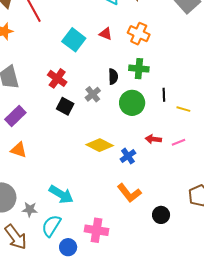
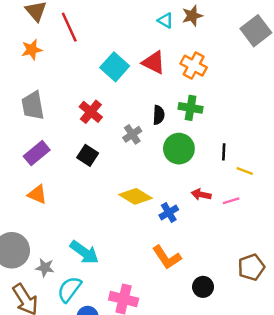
red triangle: (106, 34) -> (154, 63), size x1.5
black line: (164, 95) -> (224, 152), moved
black square: (65, 106) -> (88, 155), moved
yellow line: (183, 109) -> (245, 171), moved

